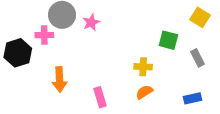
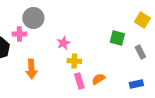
pink star: (91, 22) -> (63, 43), moved
yellow cross: (143, 67) -> (74, 61), moved
pink rectangle: (100, 97) -> (79, 81), moved

